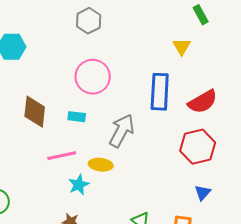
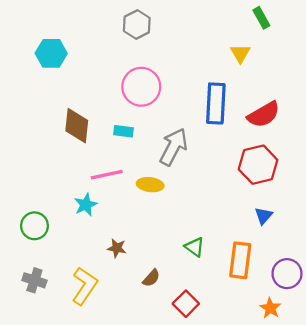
cyan star: (79, 185) -> (86, 205), moved

